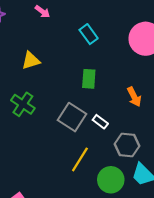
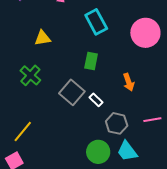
cyan rectangle: (89, 34) -> (96, 22), size x1.4
yellow line: (80, 159) -> (23, 132), moved

